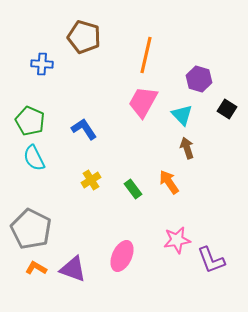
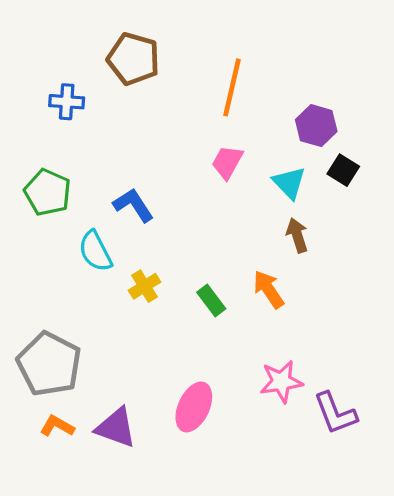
pink trapezoid: (143, 102) -> (227, 162), size x0.7
black square: (227, 109) -> (343, 170), moved
cyan semicircle: (34, 158) -> (95, 251), moved

